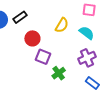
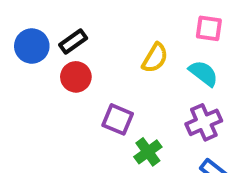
red circle: (32, 38) -> (76, 77), moved

